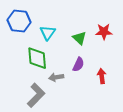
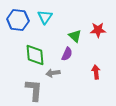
cyan triangle: (48, 33) -> (45, 17), moved
purple semicircle: (78, 64) -> (67, 54), moved
gray L-shape: (36, 95) -> (34, 90), turned -40

